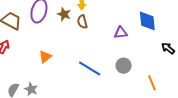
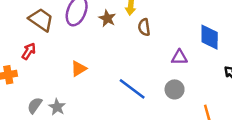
brown semicircle: (82, 22) -> (144, 27), moved
purple triangle: (121, 33) -> (179, 57), moved

